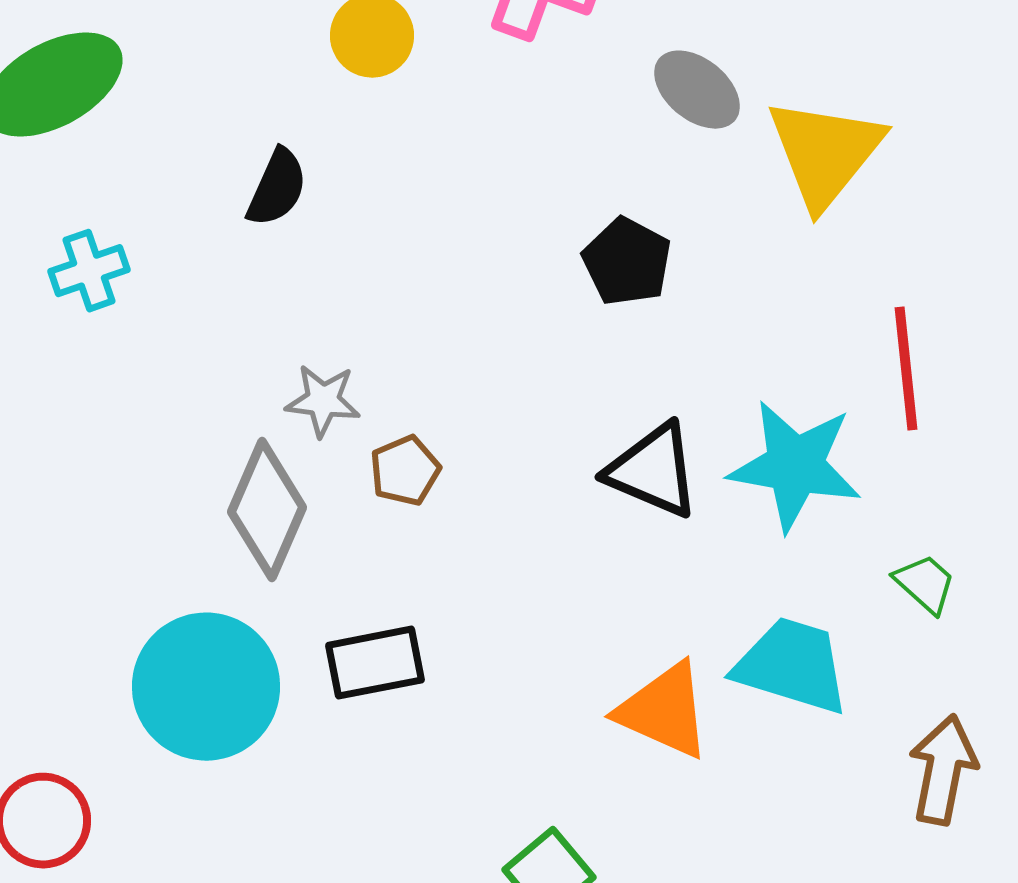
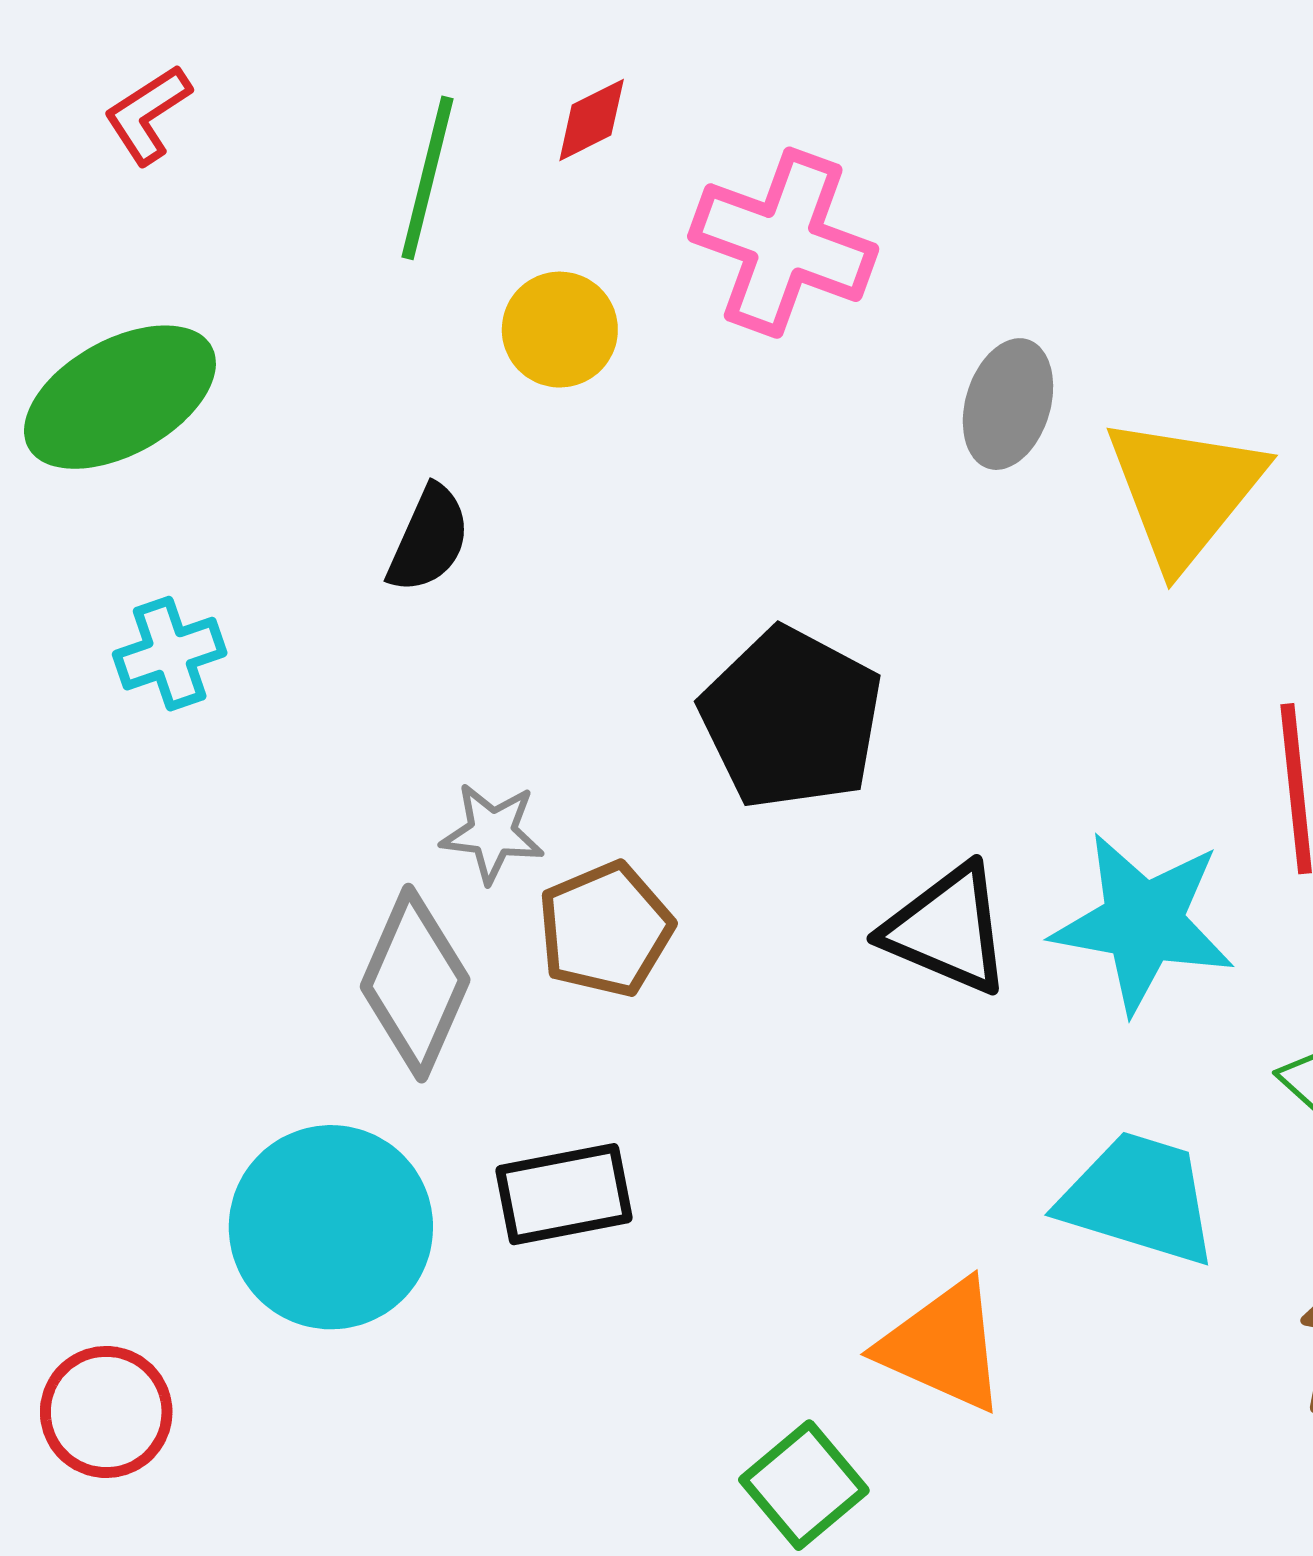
gray ellipse: (697, 90) -> (1008, 404), turned 68
black pentagon: (627, 262) -> (791, 718), moved, size x1.5
brown pentagon: (405, 471) -> (605, 929), size x1.4
orange triangle: (664, 711) -> (943, 1346), moved

